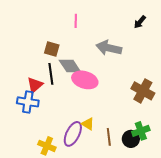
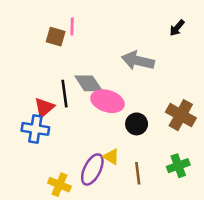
pink line: (76, 21) -> (72, 27), moved
brown square: (52, 49) -> (56, 37), moved
black circle: (131, 139) -> (137, 124), moved

